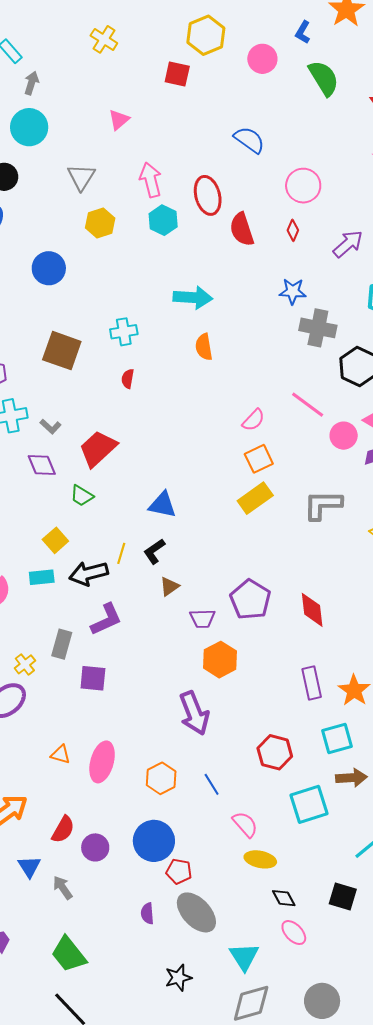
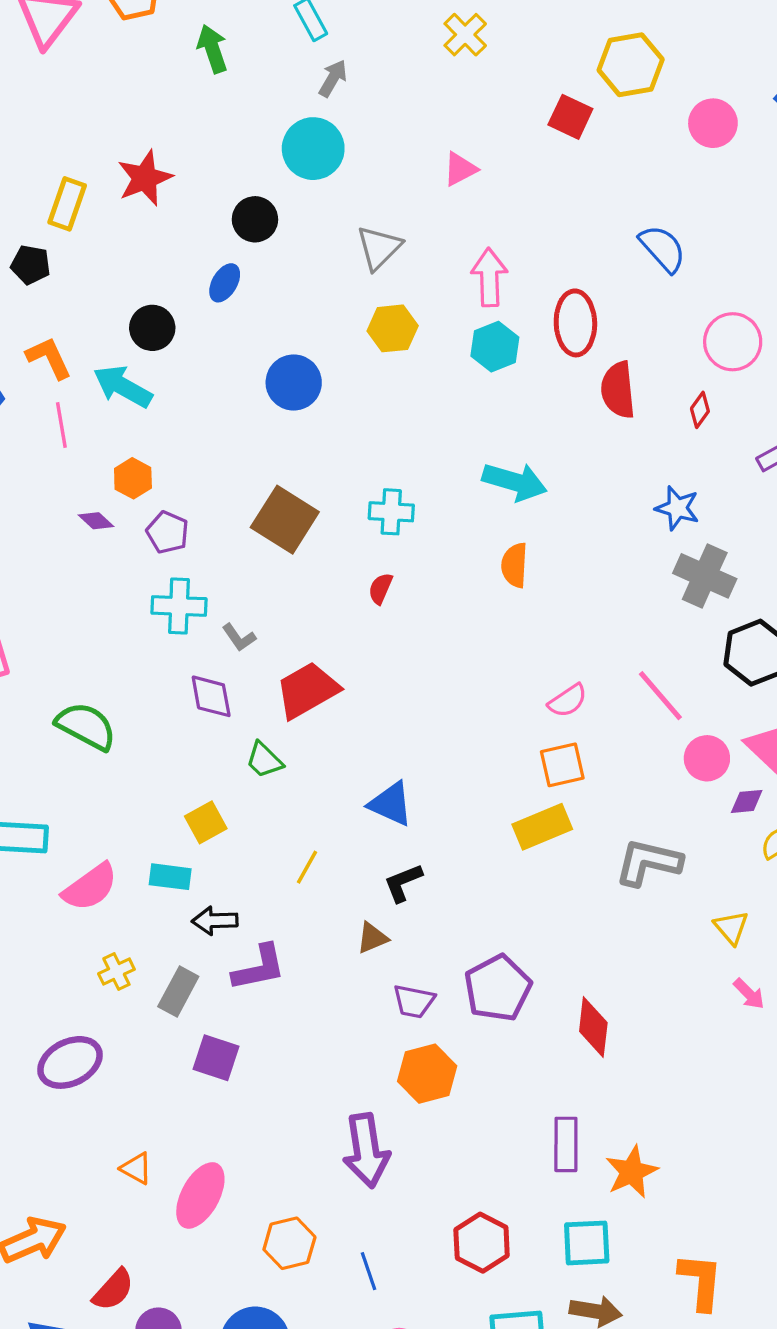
black L-shape: (154, 551) -> (403, 883), moved
black arrow: (88, 573) -> (215, 921), moved, size x0.7
yellow cross: (25, 664) -> (116, 971), moved

